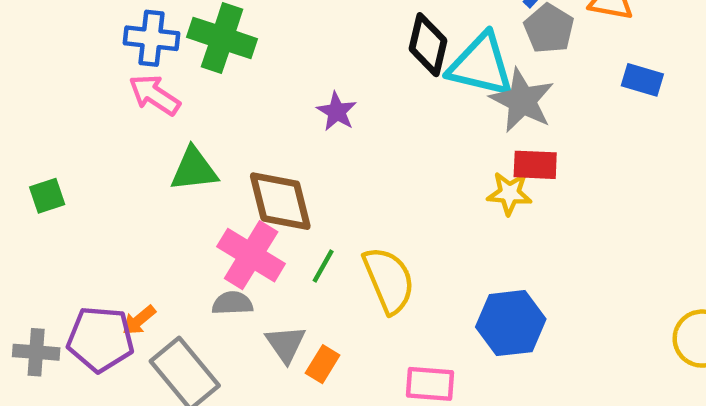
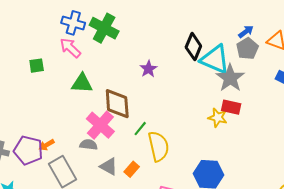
green square: (47, 196) -> (37, 66), moved
green line: (323, 266) -> (140, 129), moved
gray triangle: (286, 344) -> (109, 166), turned -36
orange rectangle: (323, 364) -> (132, 169), moved

